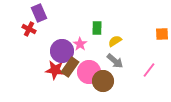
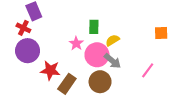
purple circle: (62, 51) -> (28, 51), moved
brown rectangle: (70, 67) -> (67, 84), moved
pink circle: (89, 72) -> (97, 55), moved

